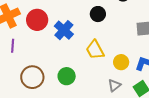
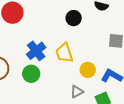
blue cross: (64, 30) -> (36, 51), moved

